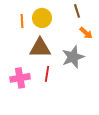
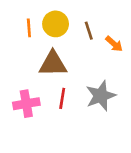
brown line: (77, 11) -> (89, 31), moved
gray star: (73, 57) -> (101, 96), moved

